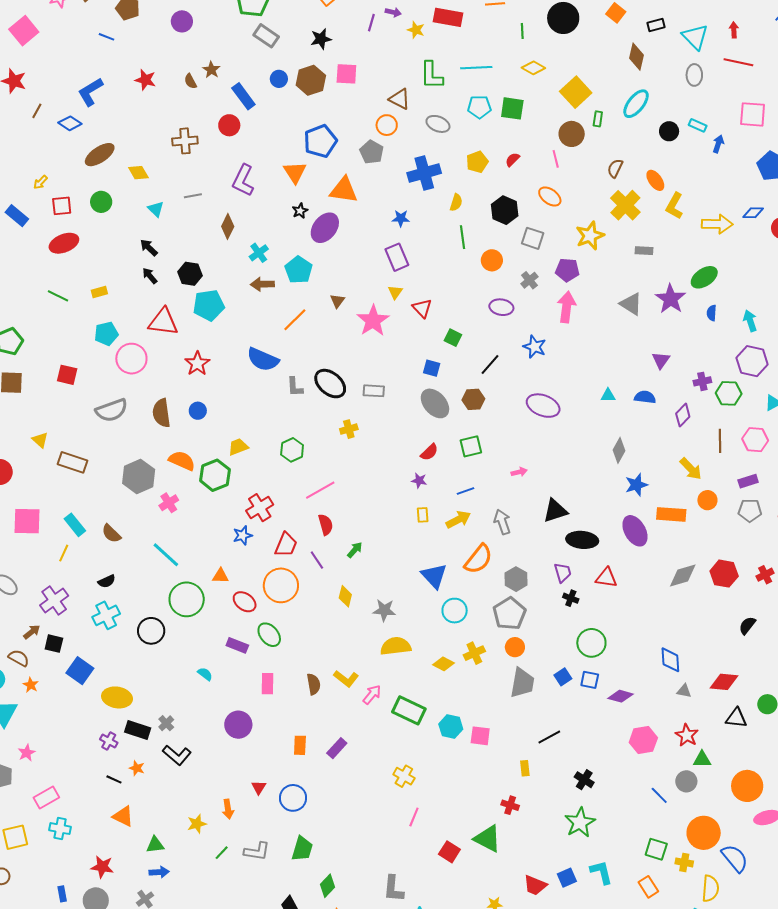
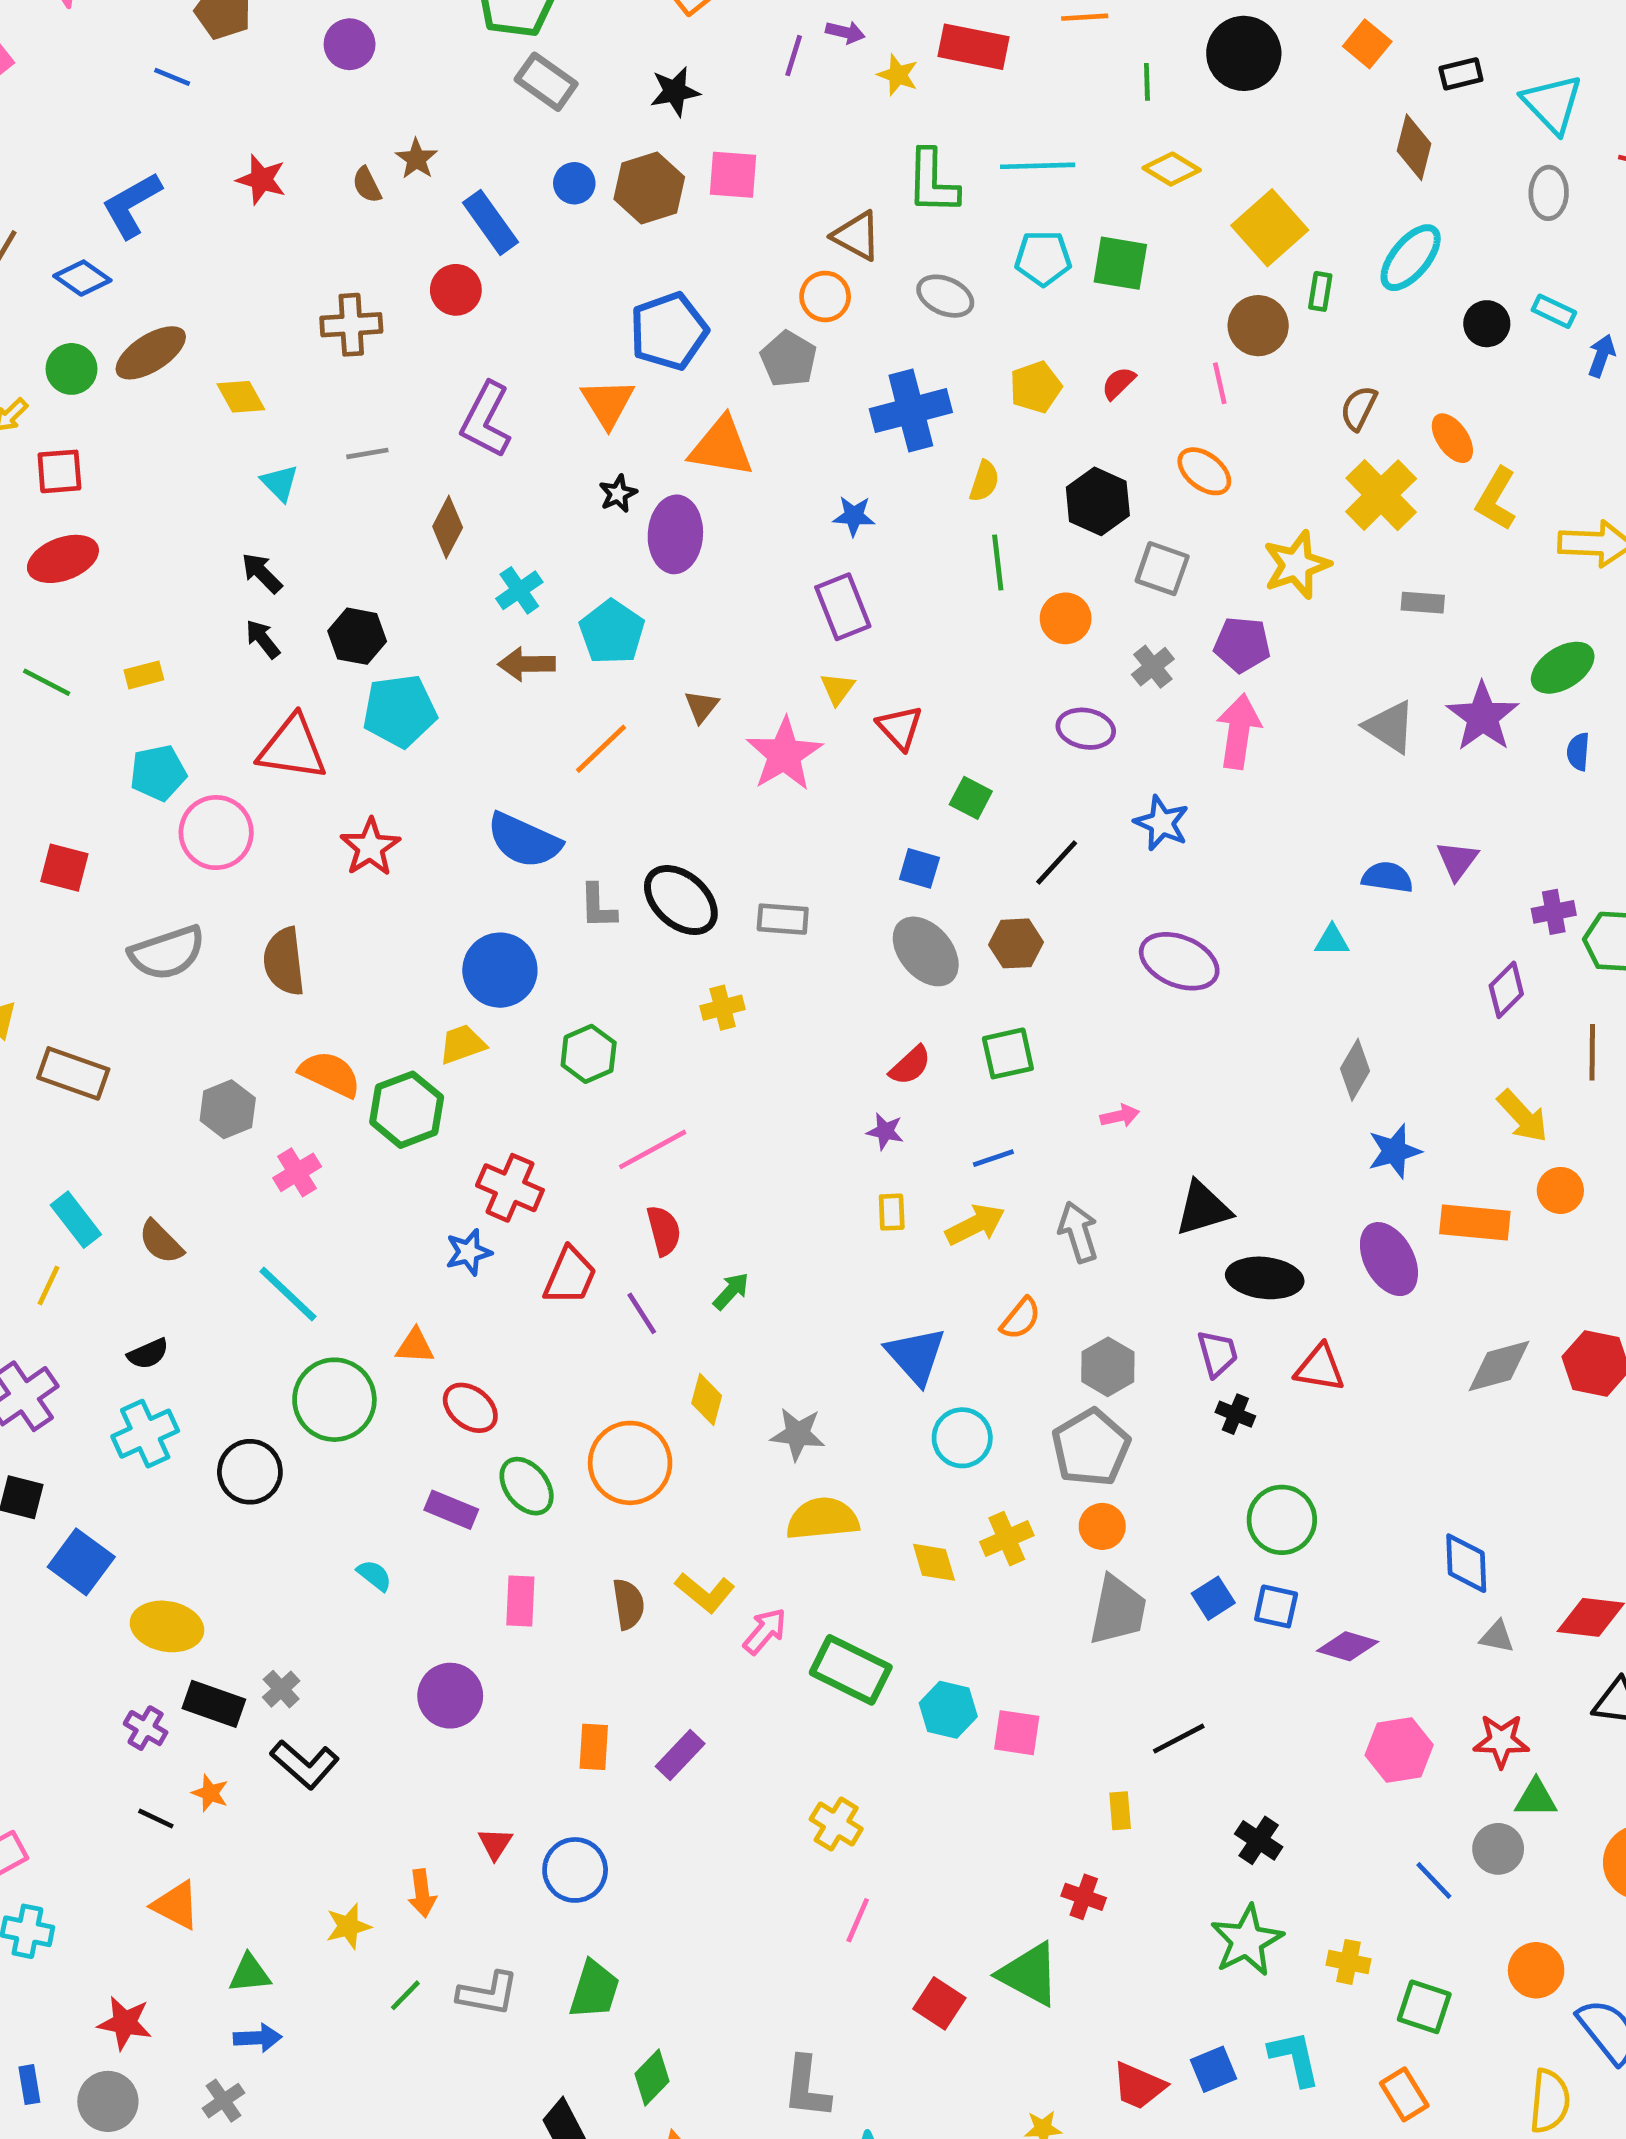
green circle: (101, 202) -> (71, 369), moved
purple ellipse: (325, 228) -> (675, 534), turned -36
blue semicircle: (645, 397) -> (1387, 877), moved
blue circle: (198, 411) -> (500, 970), moved, size x1.8
gray hexagon: (139, 476) -> (228, 1109), size x0.7
red cross: (260, 508) -> (510, 1188), turned -36
orange semicircle: (478, 559) -> (1021, 1318), size x0.6
orange circle: (281, 585) -> (630, 1463), moved
yellow diamond: (443, 664) -> (934, 1562), turned 45
red star: (687, 735) -> (1501, 1741), turned -30
orange circle: (704, 833) -> (1536, 1970), size x0.7
yellow cross: (684, 862) -> (1348, 1962), moved

